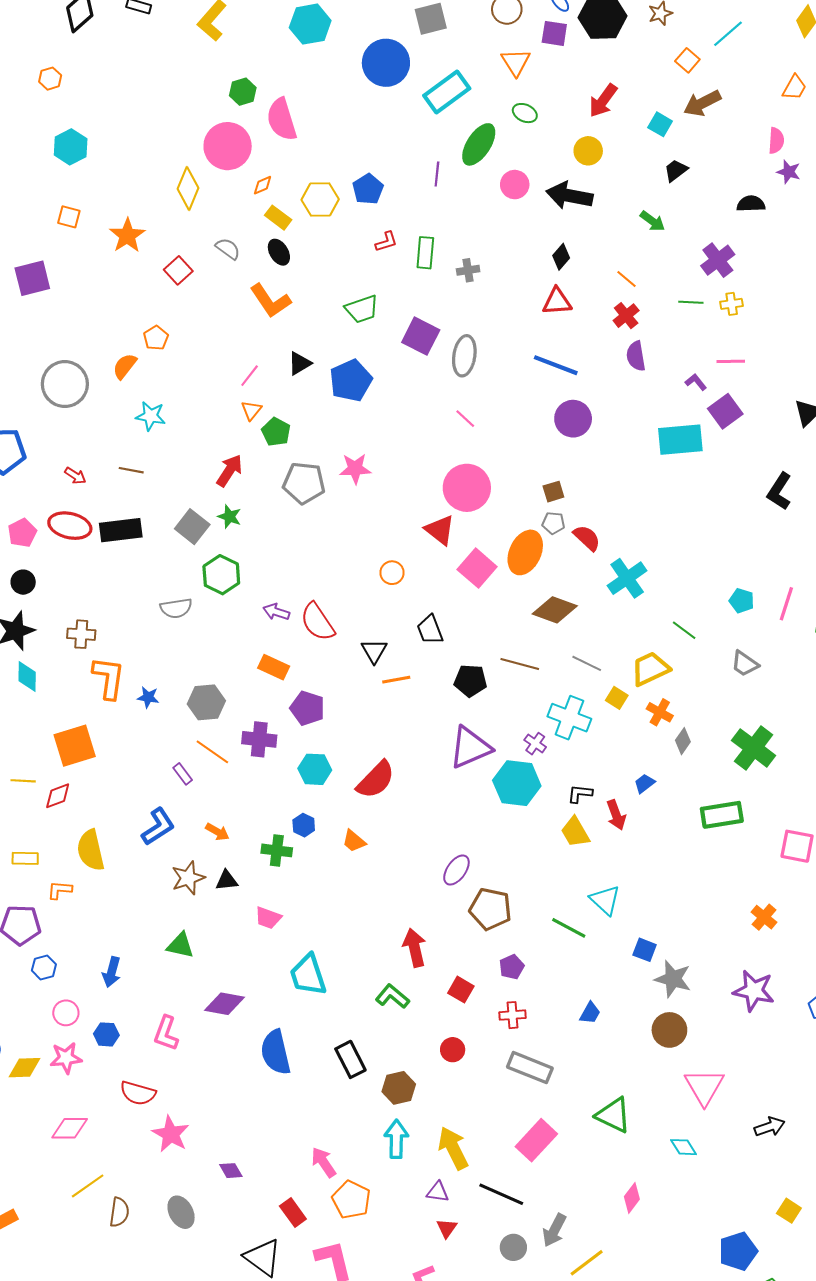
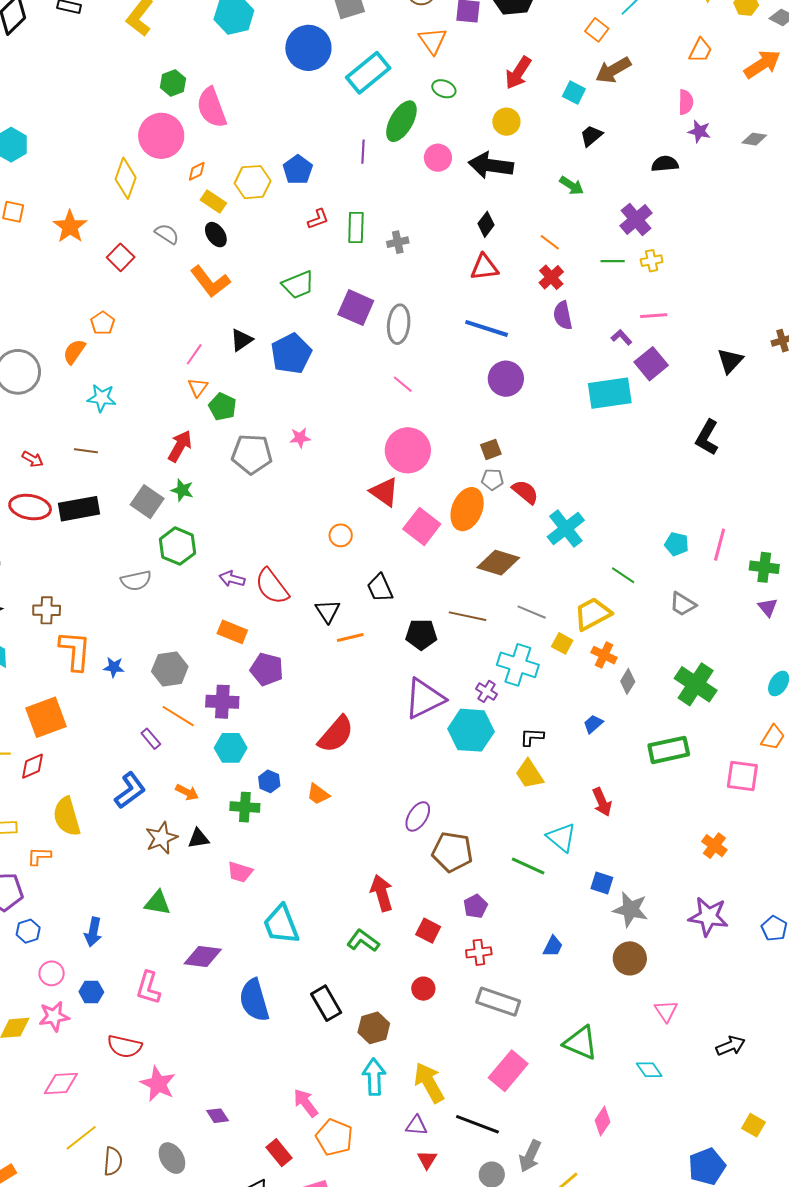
pink star: (355, 469) -> (300, 438), size x0.7
cyan hexagon: (315, 769) -> (231, 748), moved
red arrow: (616, 815) -> (602, 802), moved
pink triangle: (704, 1087) -> (666, 1011), size x0.6

